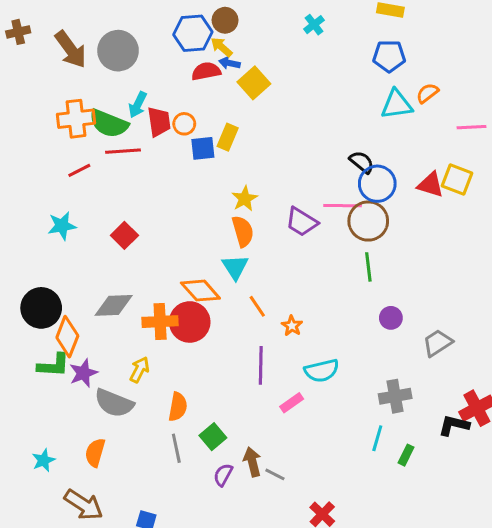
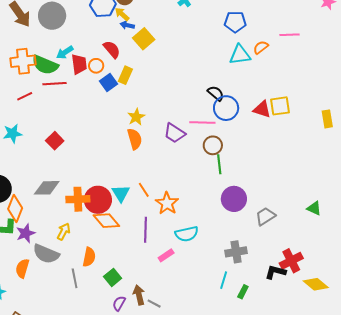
red semicircle: (206, 71) -> (112, 49), moved, turned 60
cyan arrow: (138, 105) -> (65, 52), turned 30
pink line: (472, 127) -> (290, 35), moved
blue square: (203, 148) -> (108, 83), turned -30
yellow square: (457, 179) -> (280, 106), turned -30
brown circle: (368, 221) -> (213, 145), moved, size x0.7
cyan triangle: (235, 267) -> (121, 193), moved
orange diamond: (200, 291) -> (106, 221), moved
purple circle: (391, 318) -> (234, 199), size x1.6
orange star: (292, 326) -> (167, 203), size x1.6
gray line: (176, 448) -> (75, 278), moved
orange semicircle: (95, 453) -> (22, 268), moved

